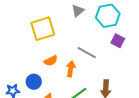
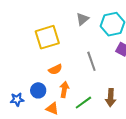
gray line: (87, 53) -> (91, 61), turned 42
orange arrow: (71, 69) -> (64, 89), moved

